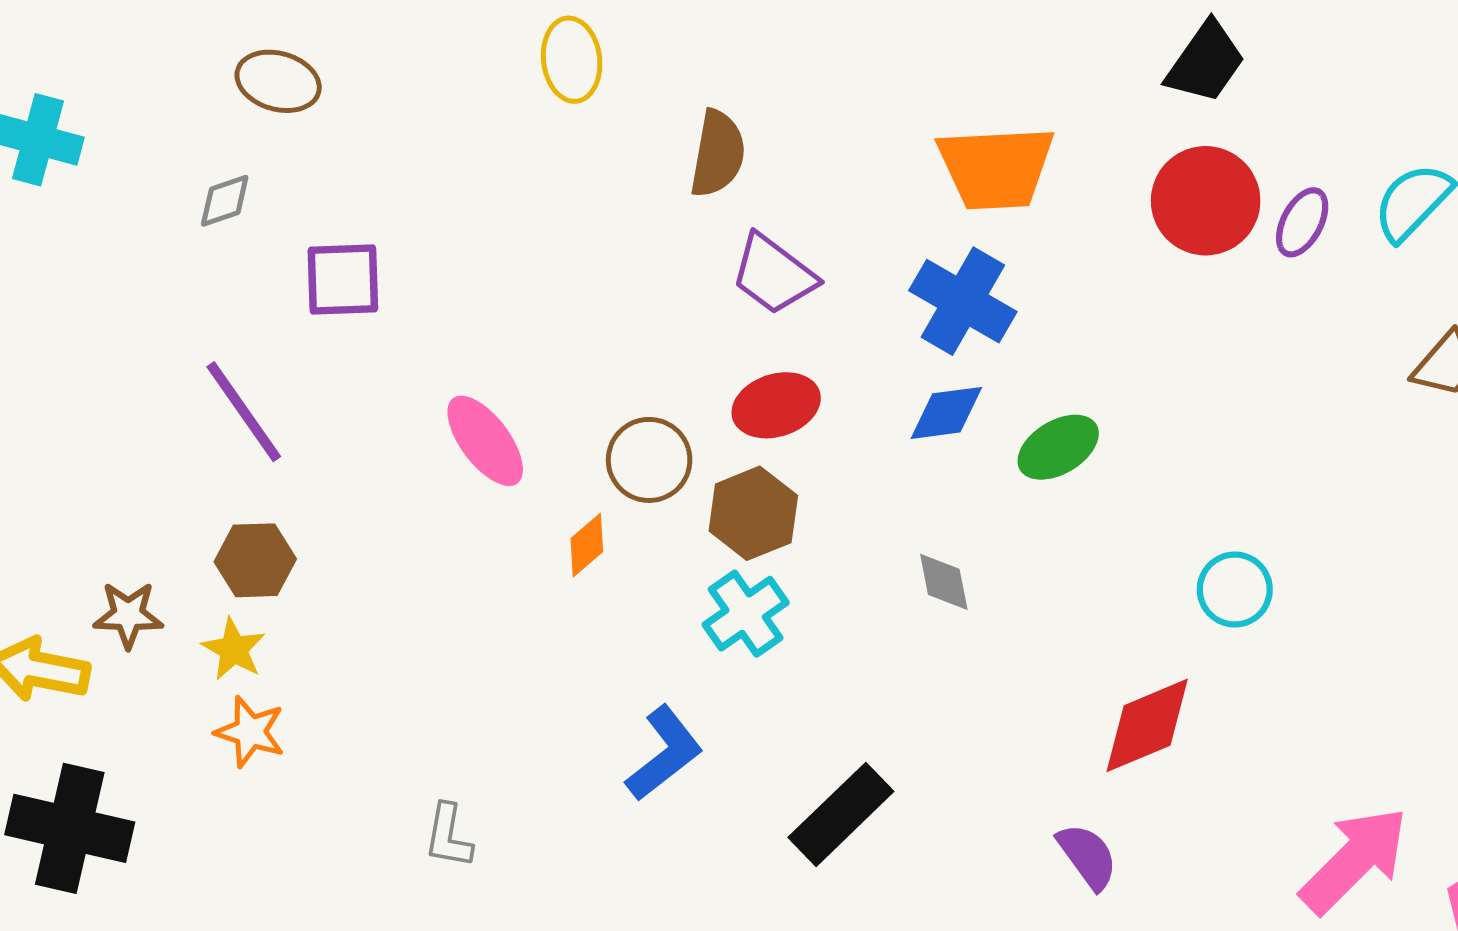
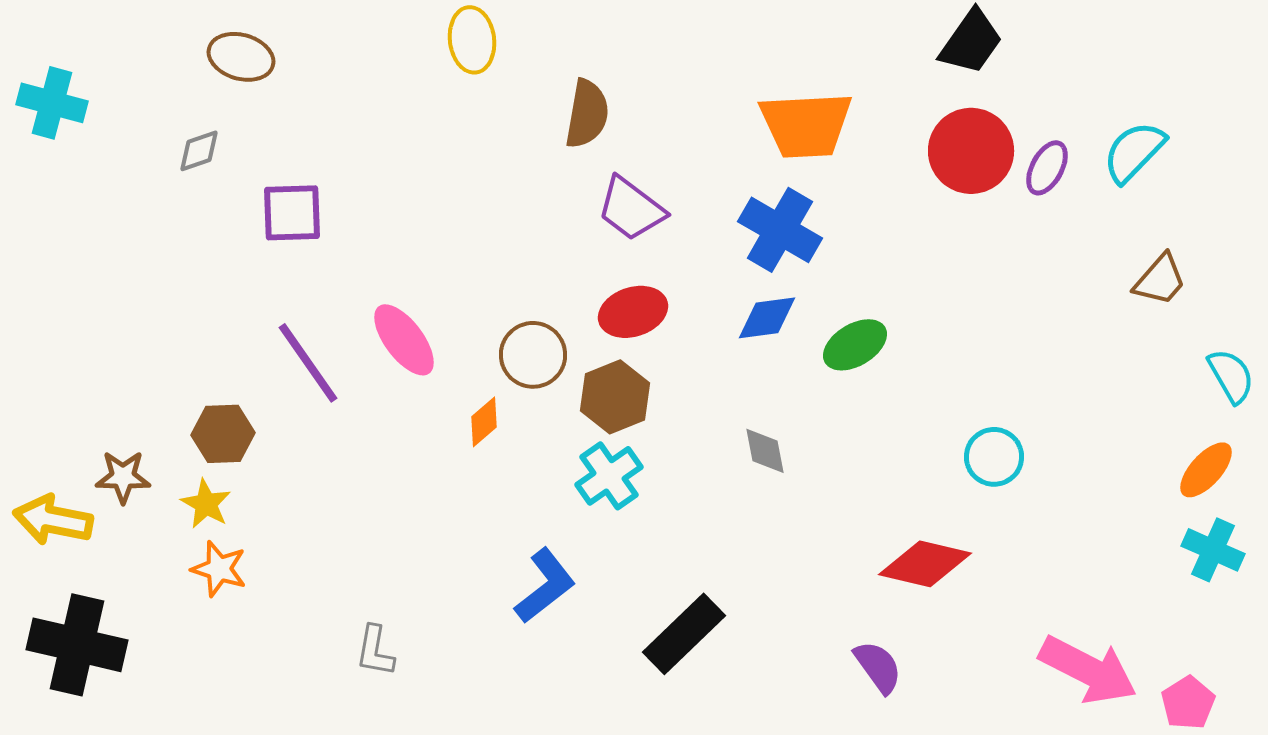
purple line: (244, 412) -> (308, 363), moved
red diamond: (1147, 725) -> (925, 564), turned 36
pink arrow: (1354, 860) -> (1088, 670), turned 72

